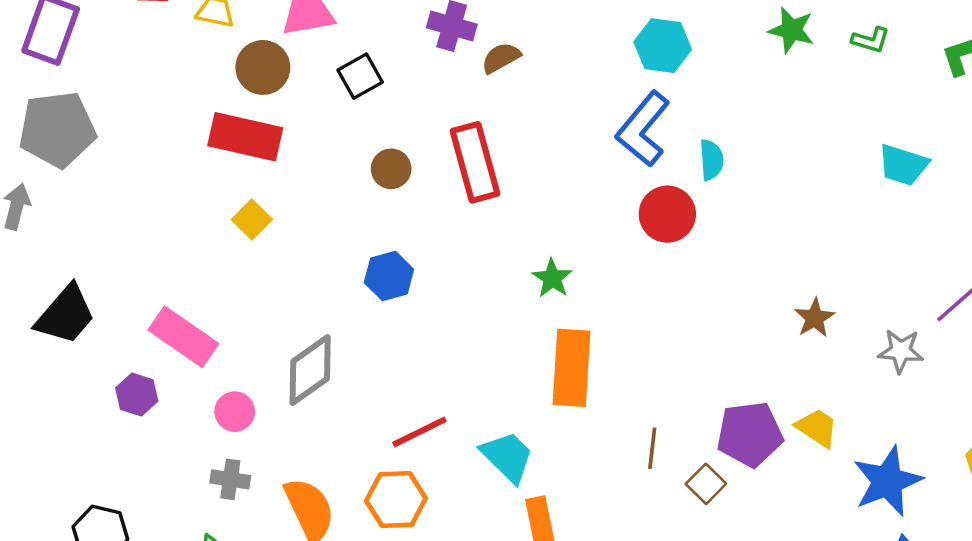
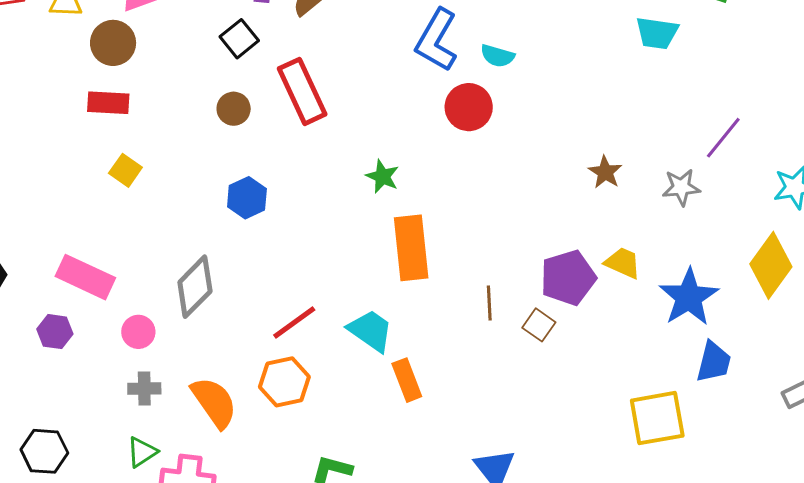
black square: (360, 76) -> (239, 39), moved
red rectangle: (245, 137) -> (108, 103), size x0.7
cyan semicircle: (711, 160) -> (497, 56), turned 120

